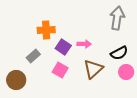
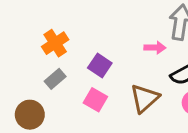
orange cross: (46, 30) -> (55, 43), moved, turned -30
pink arrow: (84, 44) -> (155, 48), moved

